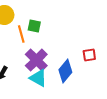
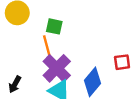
orange line: (21, 34) -> (47, 46), moved

